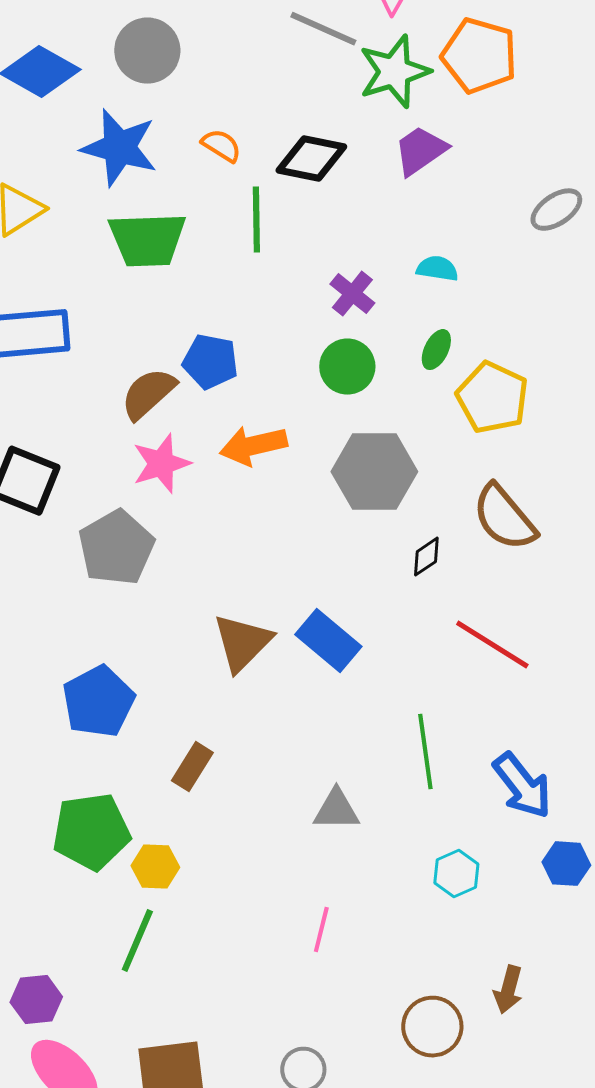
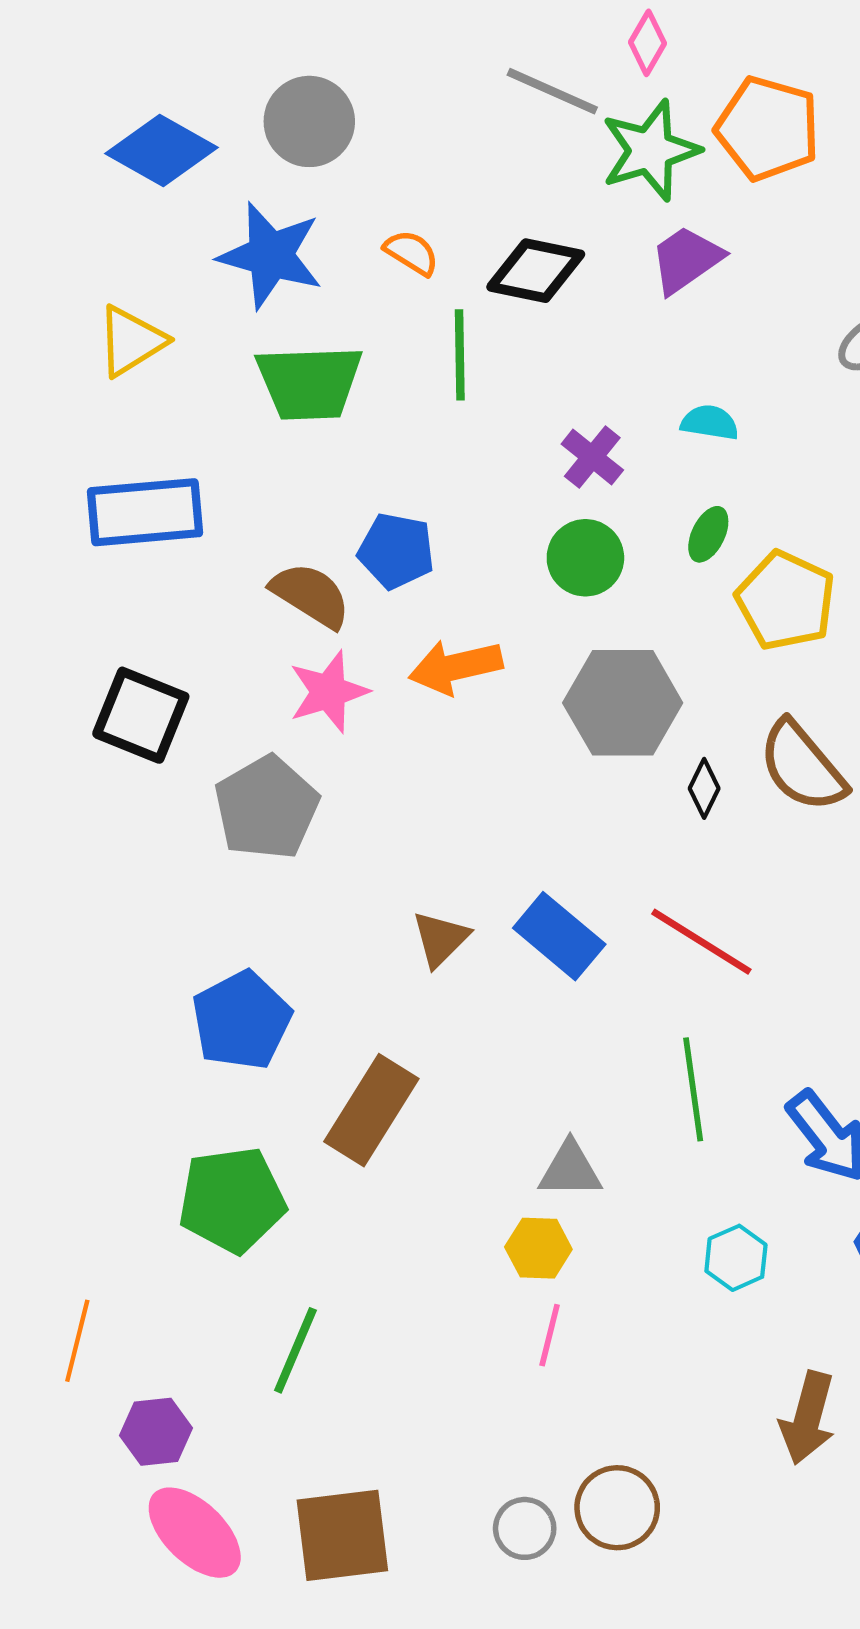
brown semicircle: (148, 394) -> (311, 595), turned 74
black diamond: (426, 557) -> (704, 788), moved, turned -30
brown triangle: (242, 643) -> (440, 939), size x0.7
red line: (492, 645) -> (701, 942), moved
brown rectangle: (192, 767) -> (371, 1110), size x1.6
yellow hexagon: (155, 867) -> (538, 1248), moved
brown arrow: (508, 990) -> (808, 1418), size x1.4
brown circle: (432, 1027) -> (617, 1508), moved

